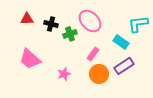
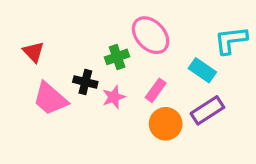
red triangle: (27, 19) -> (33, 52), moved, turned 48
black cross: (51, 24) -> (85, 82), moved
pink star: (64, 74) -> (114, 97), moved

